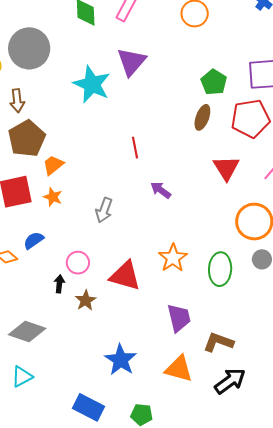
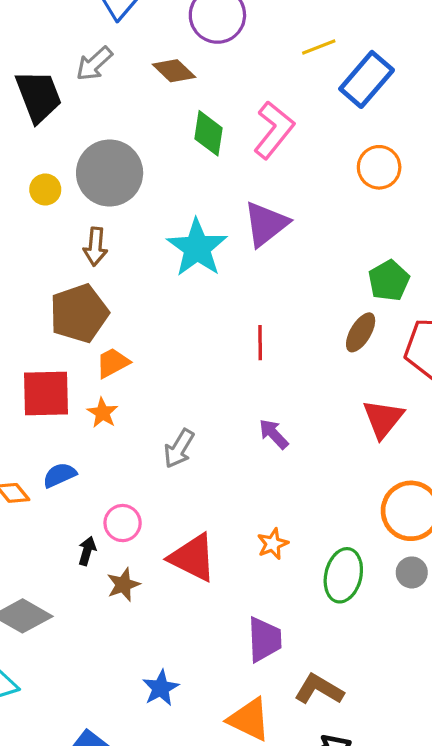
brown arrow: (17, 101) -> (95, 247), moved
red line: (135, 148) -> (260, 343), moved
orange star: (173, 258) -> (273, 544), size x0.7
blue star: (121, 360) -> (161, 688), size x0.7

